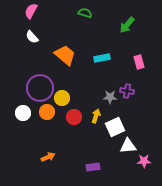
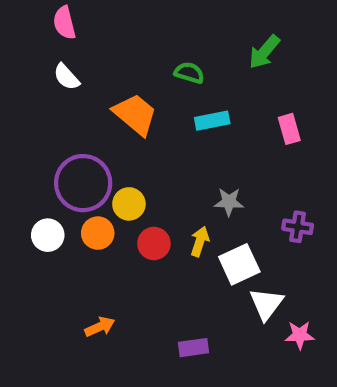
pink semicircle: (31, 11) -> (64, 23), turned -42
green semicircle: (85, 13) -> (189, 73), moved
purple cross: (127, 91) -> (298, 227), moved
white triangle: (128, 146) -> (266, 304), turned -48

